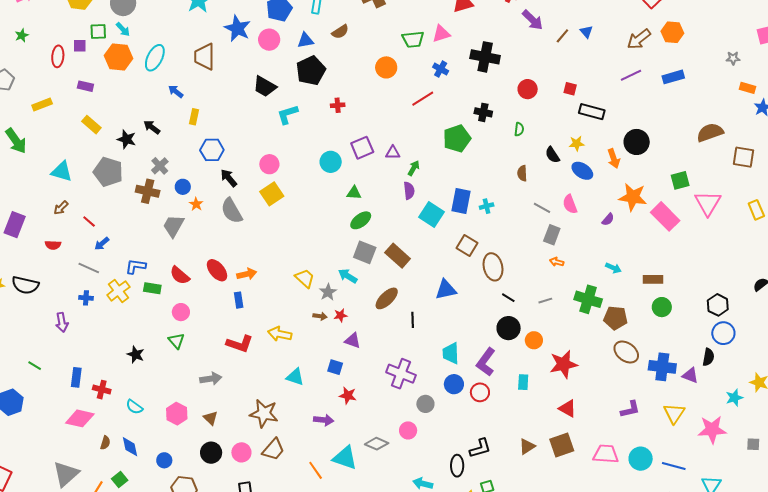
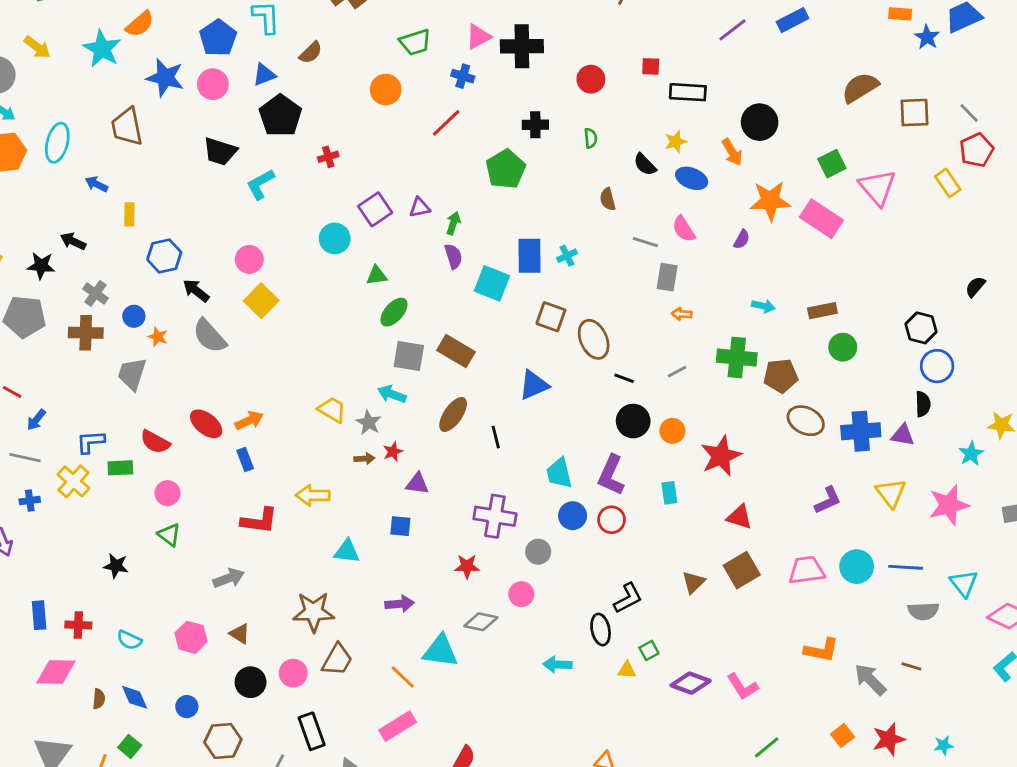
pink triangle: (441, 34) -> (478, 37), moved
red star: (348, 396) -> (467, 566), moved

